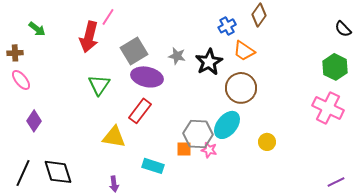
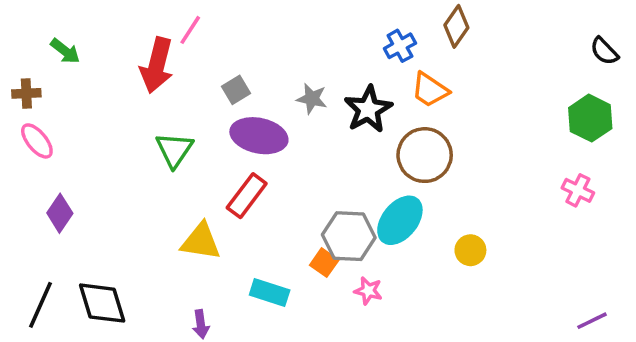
gray square: (134, 51) -> (236, 90), size x0.6
pink cross: (328, 108) -> (578, 190), size x0.6
orange square: (184, 149) -> (324, 263), turned 35
pink star: (209, 150) -> (368, 291), moved

